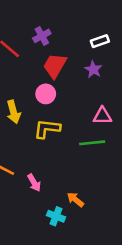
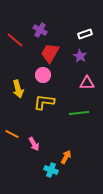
purple cross: (42, 36) -> (40, 30), turned -32
pink triangle: (102, 116) -> (87, 83), moved
orange arrow: (75, 200) -> (66, 157), turned 80

